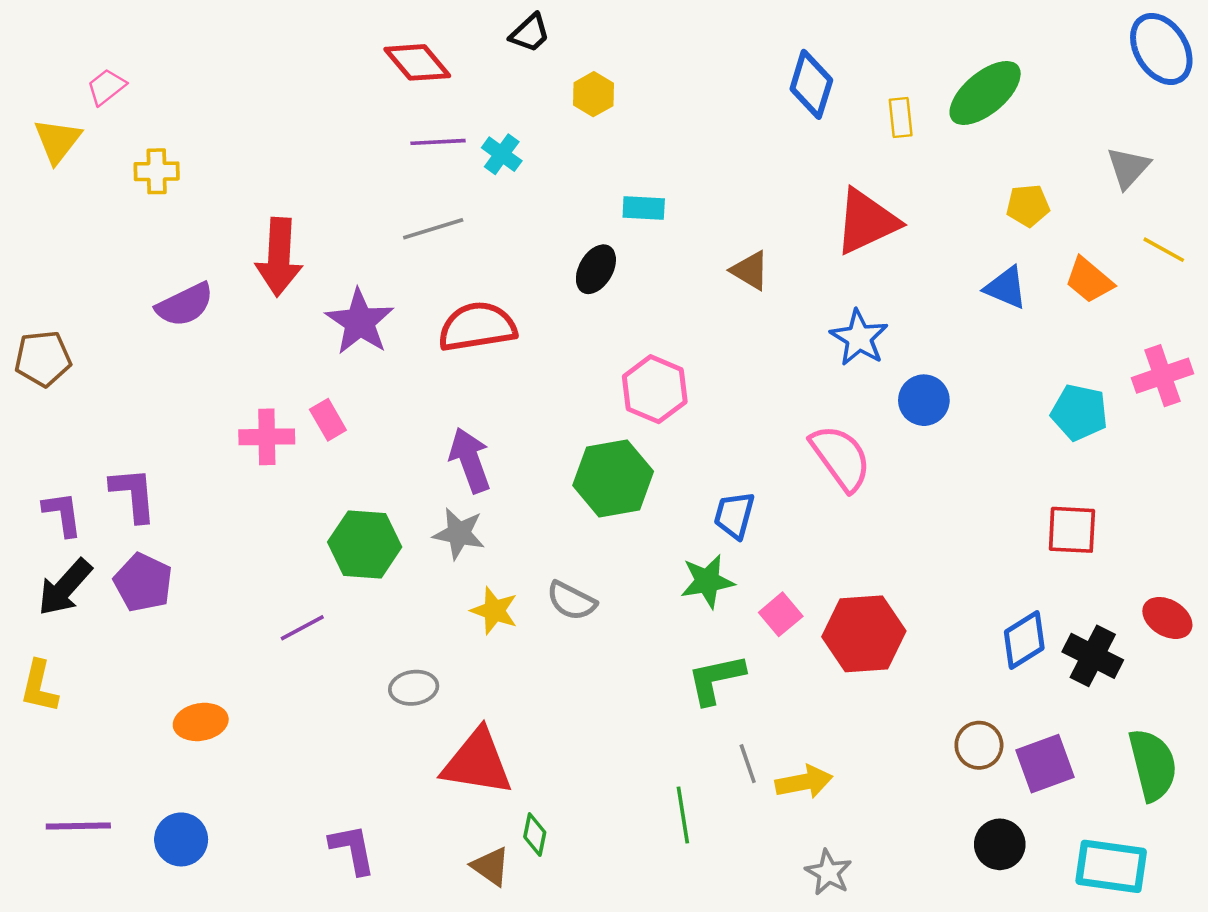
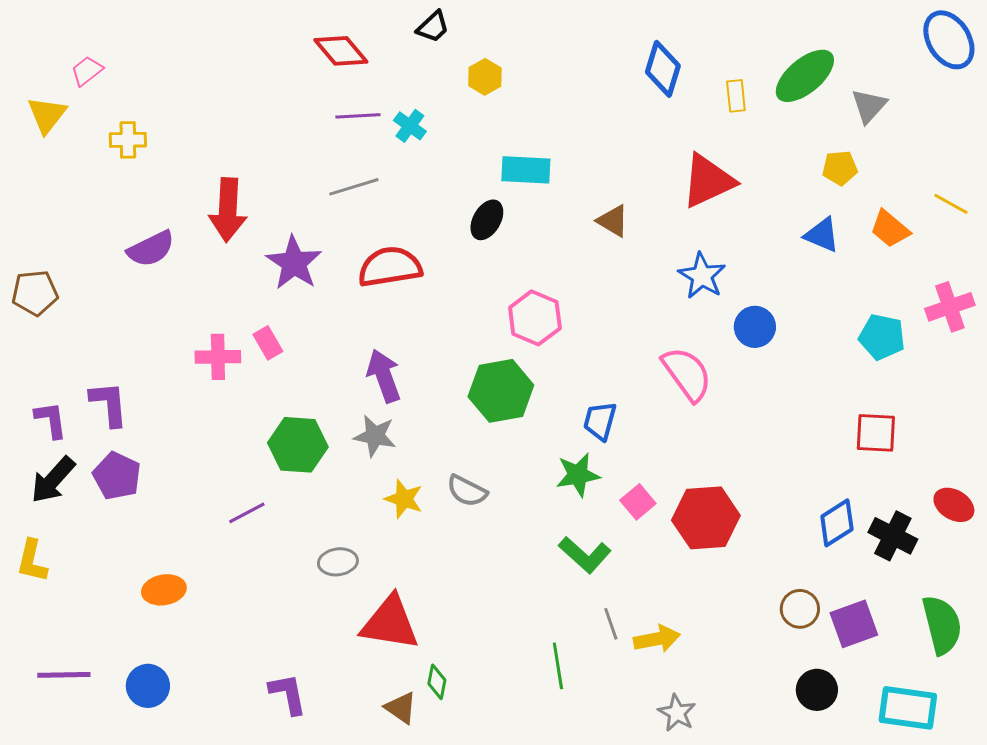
gray triangle: (1128, 168) -> (869, 106), moved
cyan rectangle: (644, 208) -> (526, 170), size x1.4
green L-shape: (716, 679) -> (585, 555), turned -126

